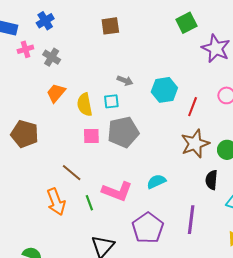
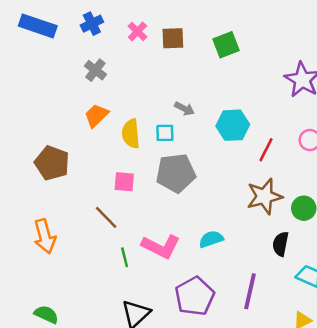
green square: (186, 23) -> (226, 45), moved
pink cross: (25, 49) -> (137, 31), moved, turned -35
pink square: (91, 136) -> (124, 182), moved
orange arrow: (56, 202) -> (45, 236), moved

